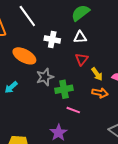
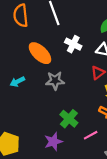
green cross: (64, 89) -> (69, 119), moved, turned 36
pink line: (73, 110) -> (91, 135), moved, turned -64

